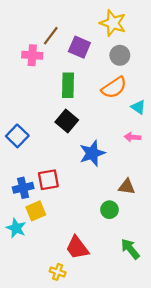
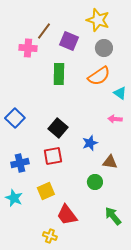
black square: (67, 121) -> (58, 128), moved
blue star: (92, 153) -> (90, 143), moved, size x0.7
red square: (48, 180) -> (53, 156), moved
yellow square: (36, 211) -> (46, 191), moved

